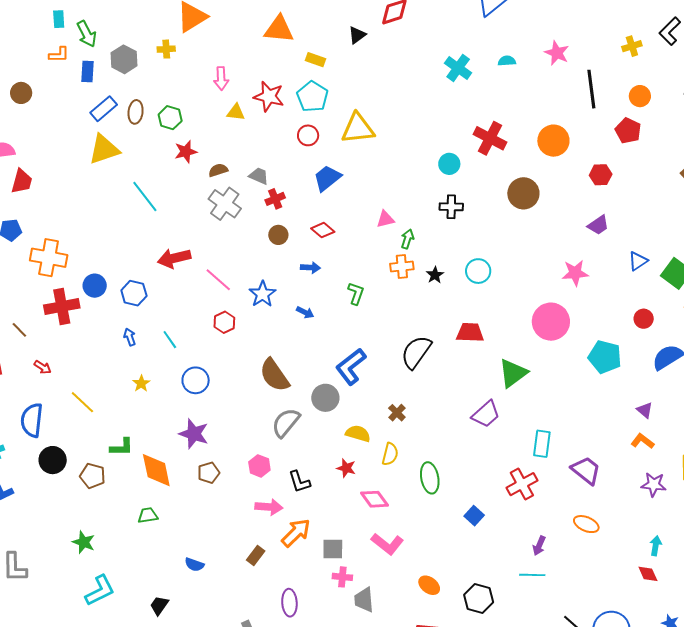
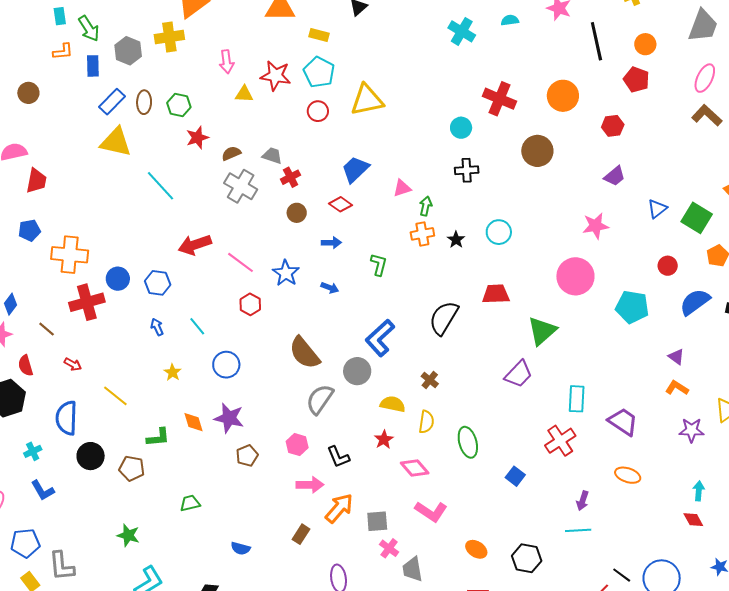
yellow cross: (166, 49) -> (169, 37), size x1.6
yellow triangle: (104, 149) -> (116, 142), turned 36
blue trapezoid: (327, 178) -> (355, 169), moved
red star: (346, 468) -> (384, 440), turned 30
orange diamond: (156, 470) -> (194, 422), moved, size x0.6
pink cross: (342, 577) -> (389, 548), turned 36

